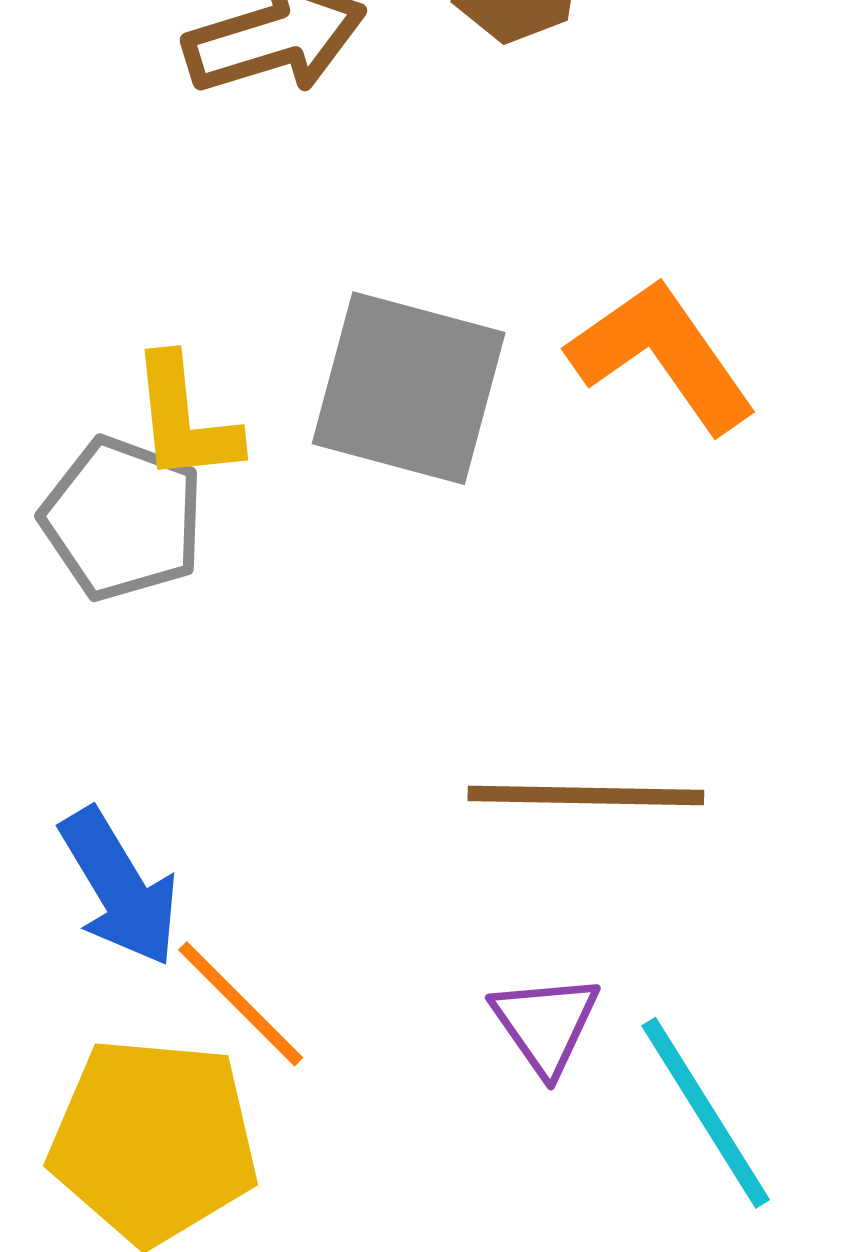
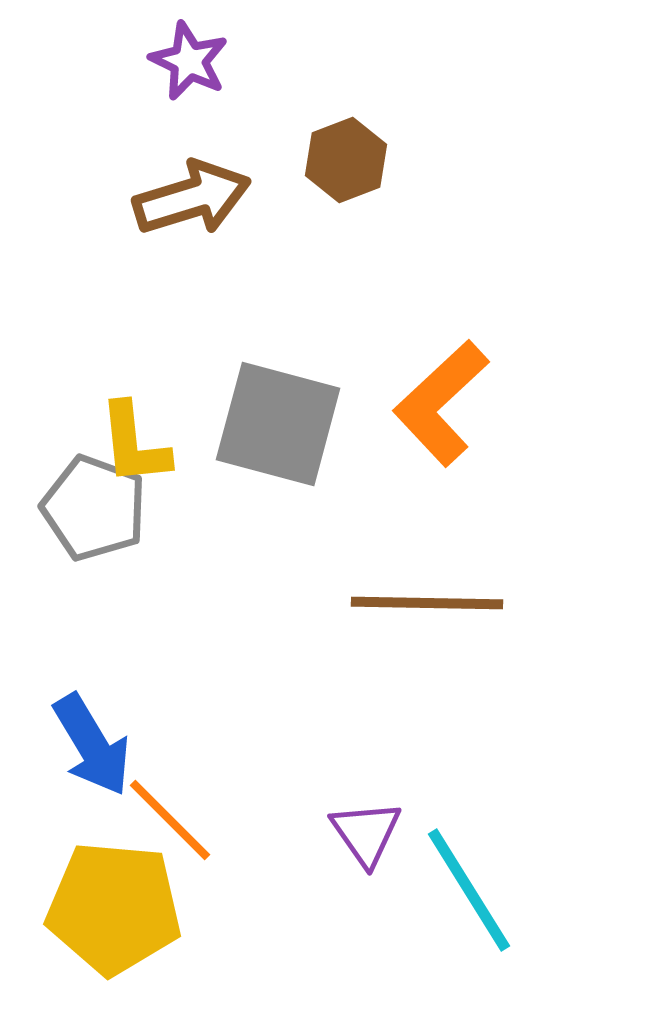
orange L-shape: (662, 355) -> (441, 403), turned -98
brown line: (586, 795) -> (427, 603), moved

